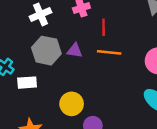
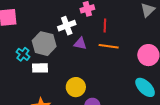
white cross: (40, 14) -> (67, 26), moved
gray hexagon: (46, 51) -> (44, 44), moved

